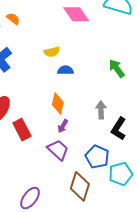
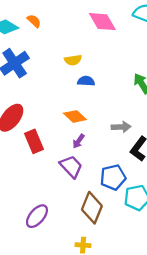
orange diamond: (58, 104) -> (75, 116), turned -65
gray arrow: (101, 110) -> (121, 127), turned 84
blue pentagon: (97, 157) -> (113, 177), turned 30

